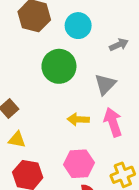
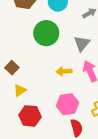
yellow triangle: (17, 140) -> (20, 90), turned -40

